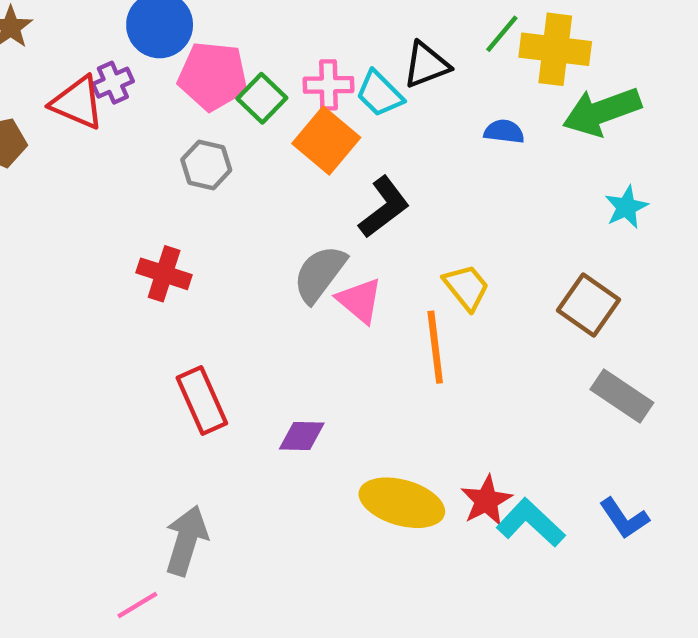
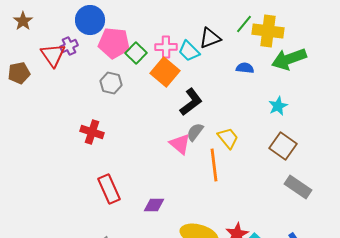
red triangle: (77, 103) -> (53, 55), turned 32
cyan star: (626, 207) -> (278, 106), moved
gray semicircle: (320, 274) -> (195, 132), moved, size x0.7

